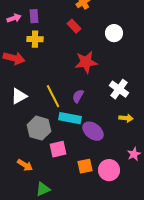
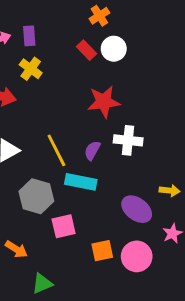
white circle: (114, 33) -> (114, 49), moved
yellow cross: (35, 39) -> (31, 69), turned 35
white cross: (119, 89) -> (128, 140), moved, turned -30
yellow arrow: (126, 118) -> (170, 191), moved
purple ellipse: (93, 131) -> (137, 209), moved

